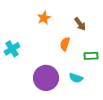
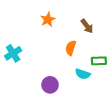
purple circle: (46, 78) -> (50, 85), size x0.6
cyan semicircle: (76, 78) -> (83, 74), moved

